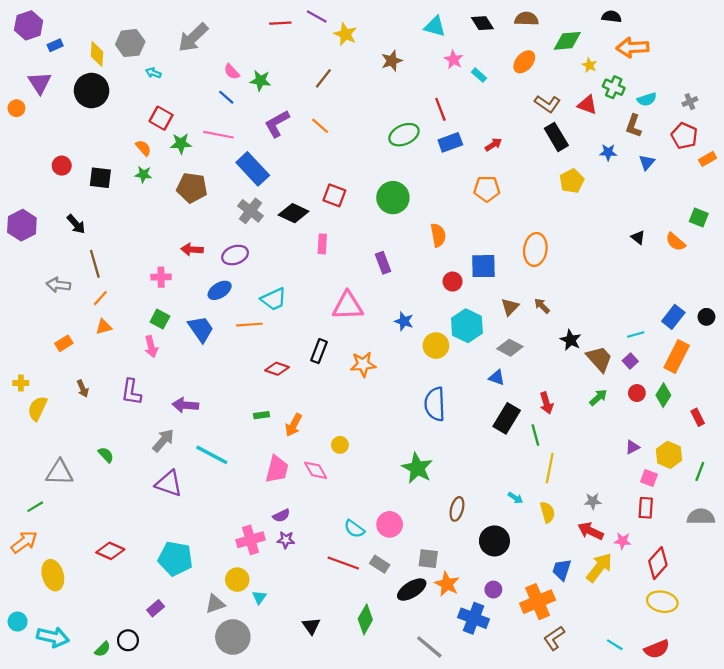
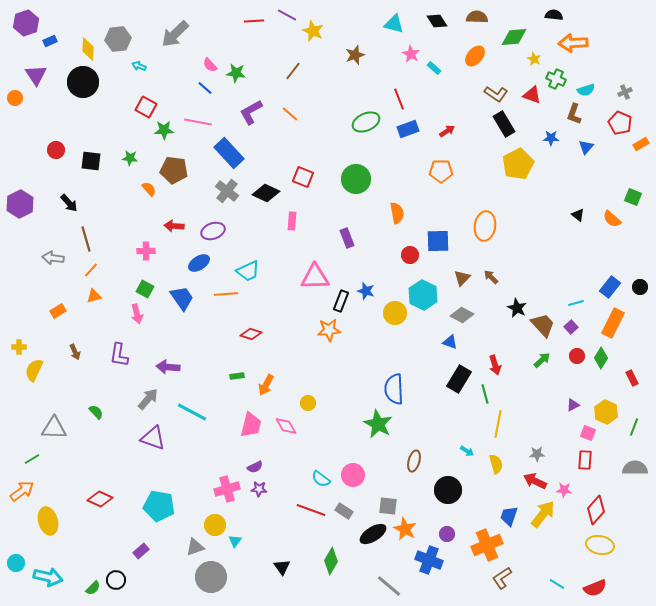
orange semicircle: (143, 148) -> (149, 189), moved
yellow pentagon: (572, 181) -> (518, 164), size x1.4
black rectangle: (319, 351) -> (341, 301), moved
blue semicircle: (435, 404) -> (394, 389), moved

